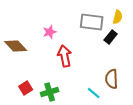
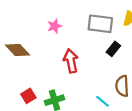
pink star: (50, 32) -> (55, 26), moved
black rectangle: (111, 37) -> (113, 49), moved

